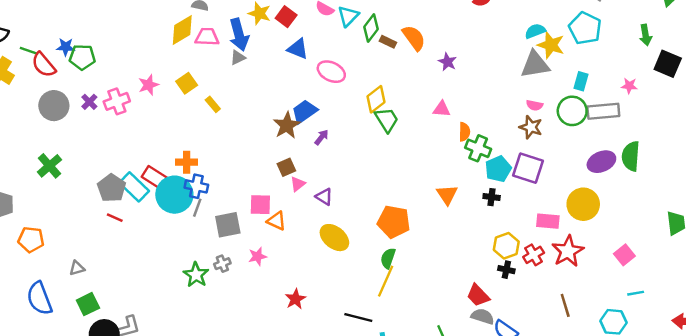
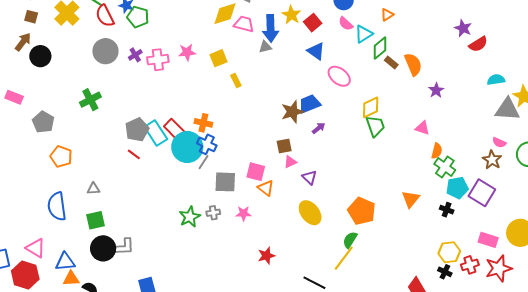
cyan semicircle: (535, 31) -> (496, 80), moved

